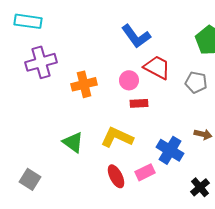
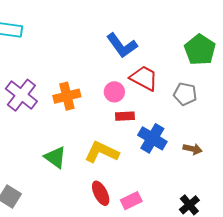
purple cross: (41, 62) -> (21, 95), moved, turned -36
blue cross: (170, 150) -> (152, 138), moved
pink rectangle: (145, 172) -> (131, 201), moved

